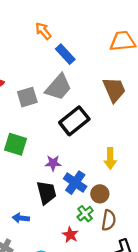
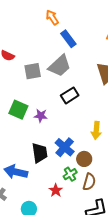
black rectangle: (74, 121) -> (70, 95), size x0.7
purple star: (53, 163) -> (41, 116), moved
blue arrow: (21, 218) -> (16, 172), size x1.6

